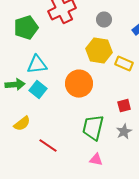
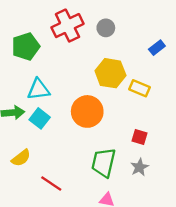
gray circle: (104, 20) -> (106, 28), moved
red square: (124, 106) -> (139, 137), turned 32

